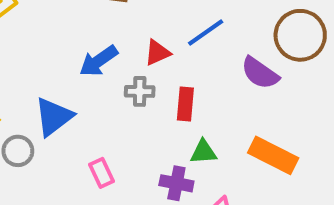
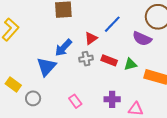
red rectangle: (185, 104) -> (109, 60), turned -63
blue triangle: (54, 117) -> (46, 67), moved
green triangle: (204, 152) -> (130, 64), moved

